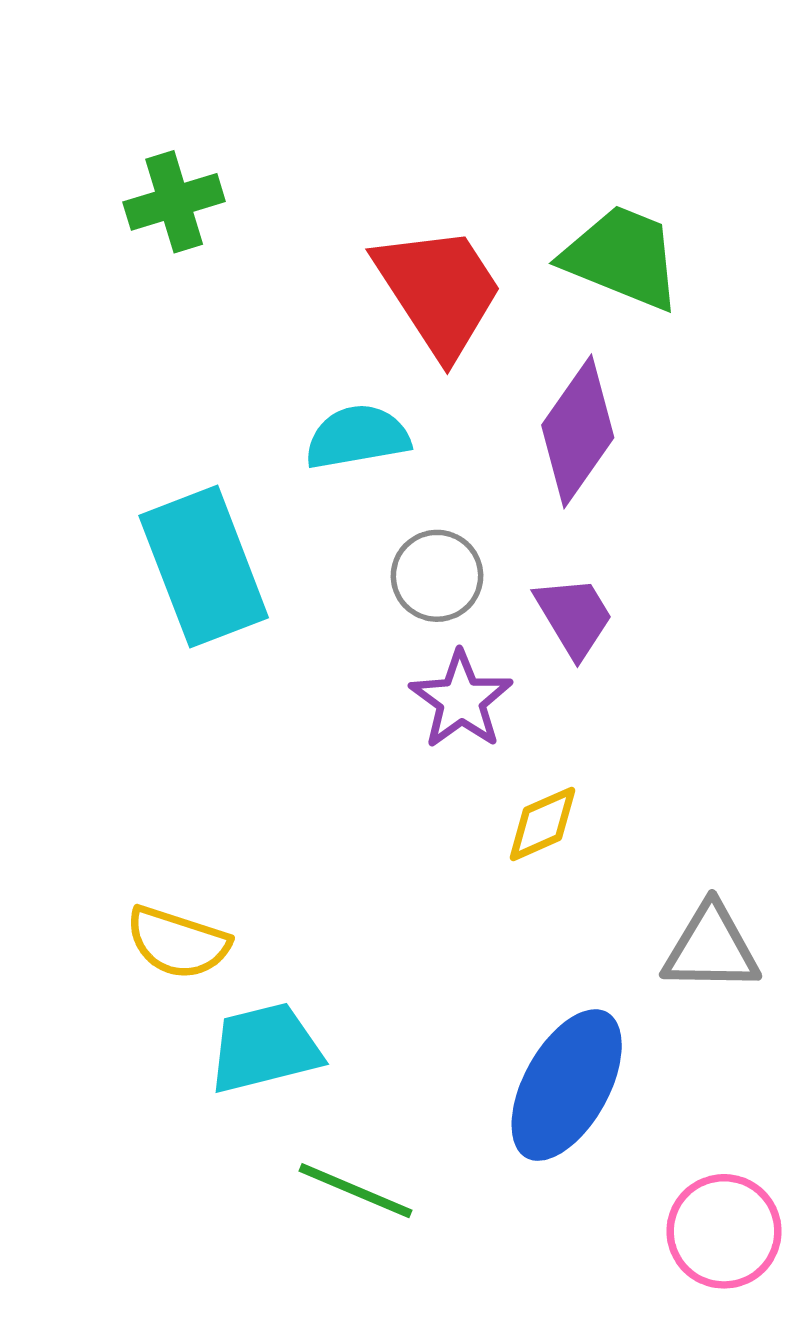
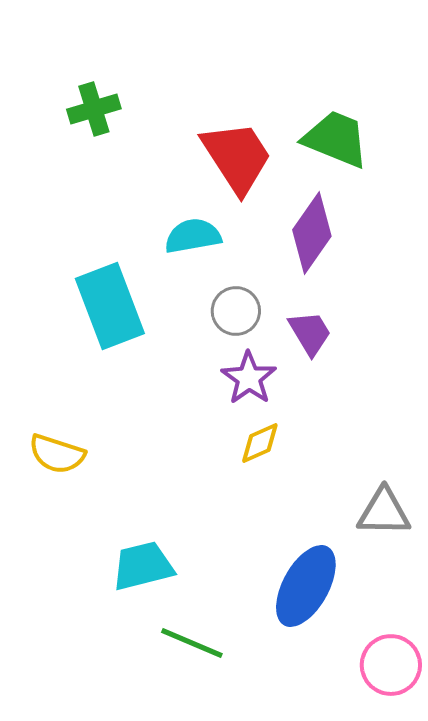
yellow diamond: (543, 824) -> (260, 443), moved
yellow semicircle: (178, 942) -> (57, 454), moved

